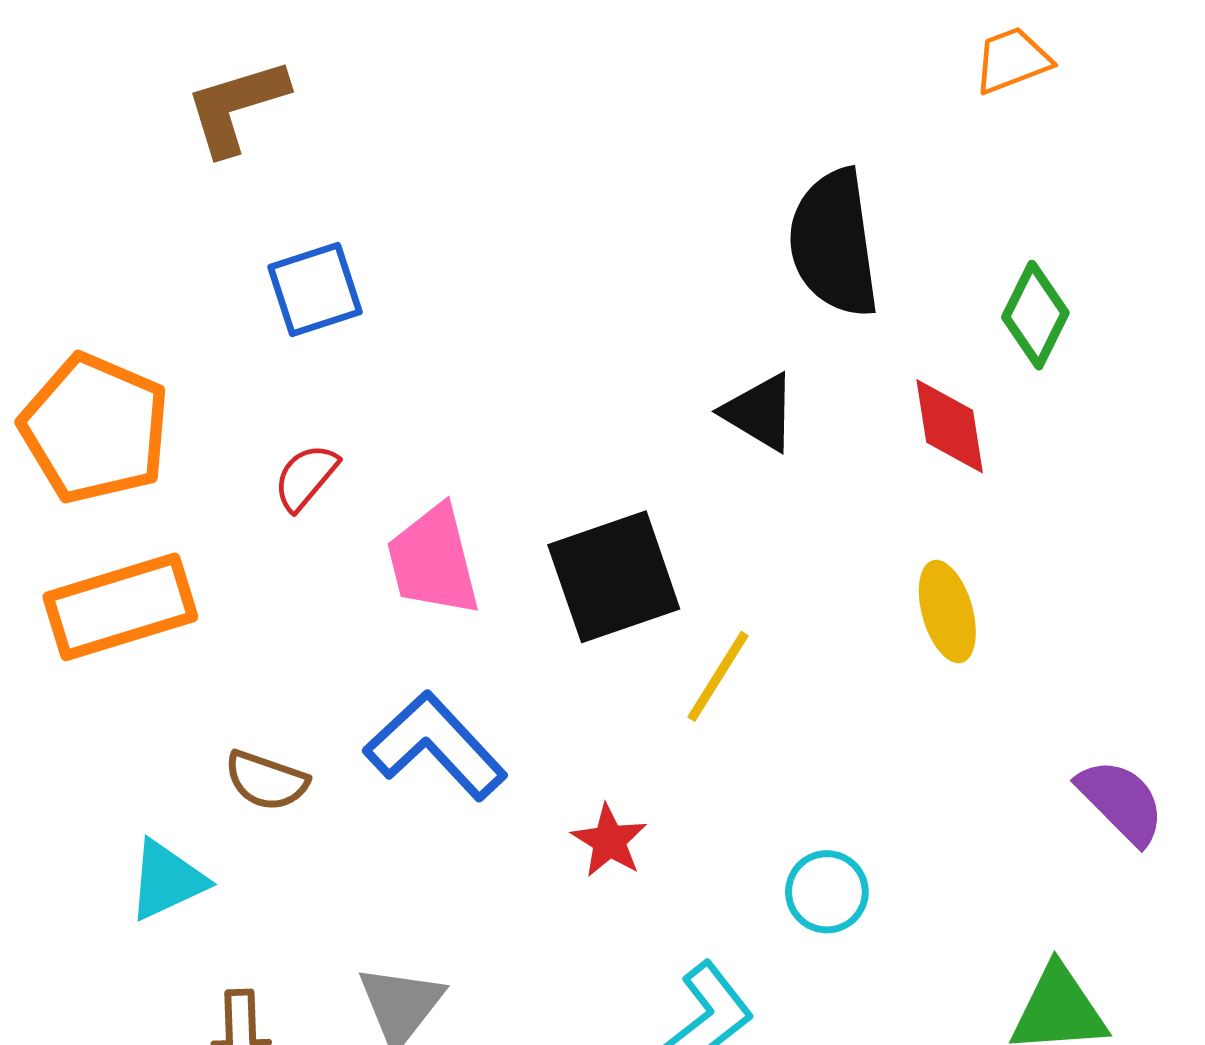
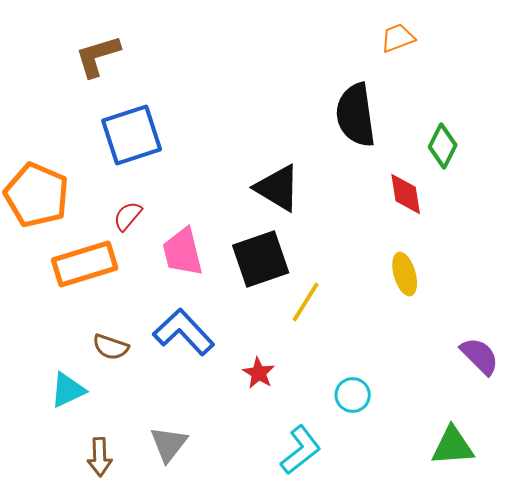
orange trapezoid: (1012, 60) -> (398, 38), moved
blue square: (315, 290) -> (132, 135), size x1.5
black triangle: (760, 412) -> (278, 188), moved, size x1.4
orange rectangle: (120, 607) -> (85, 264), moved

